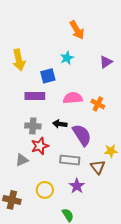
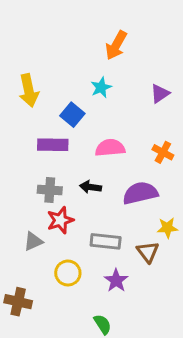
orange arrow: (77, 30) -> (116, 45), turned 60
blue square: (48, 76) -> (72, 115), turned -35
orange cross: (98, 104) -> (163, 152), moved
purple semicircle: (82, 135) -> (140, 193), moved, turned -70
yellow circle: (45, 190) -> (68, 273), moved

